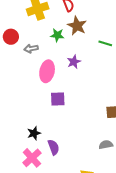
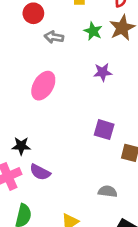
pink ellipse: (47, 71) -> (43, 86), moved
purple square: (58, 99) -> (104, 130), moved
purple semicircle: (54, 147) -> (40, 172), turned 119

